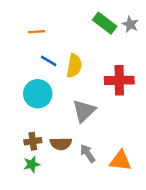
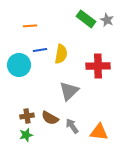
blue line: (49, 61) -> (40, 50), turned -40
cyan circle: (38, 94) -> (19, 65), moved
brown semicircle: (61, 144) -> (50, 118), turned 30

